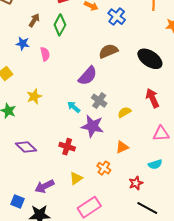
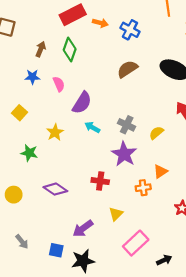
purple semicircle: (88, 76) -> (82, 103), moved
cyan arrow: (74, 107) -> (92, 127), moved
purple star: (92, 126) -> (124, 154), turned 30
orange cross: (104, 168) -> (143, 188), moved, turned -32

